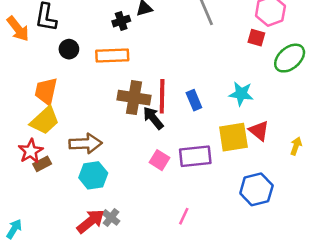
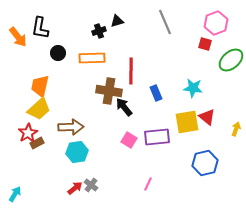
red line: (162, 96) -> (131, 71), moved
red arrow: (91, 221) -> (75, 188), size x0.7

